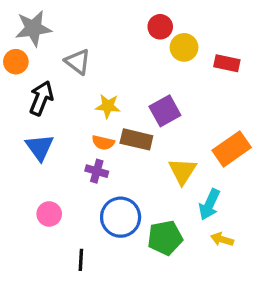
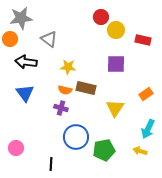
black arrow: (41, 98) -> (26, 62), turned -105
purple square: (165, 111) -> (116, 64), moved, turned 30
orange rectangle: (232, 149) -> (146, 94), size x0.6
cyan arrow: (209, 204) -> (148, 129), moved
pink circle: (49, 214) -> (16, 148), moved

